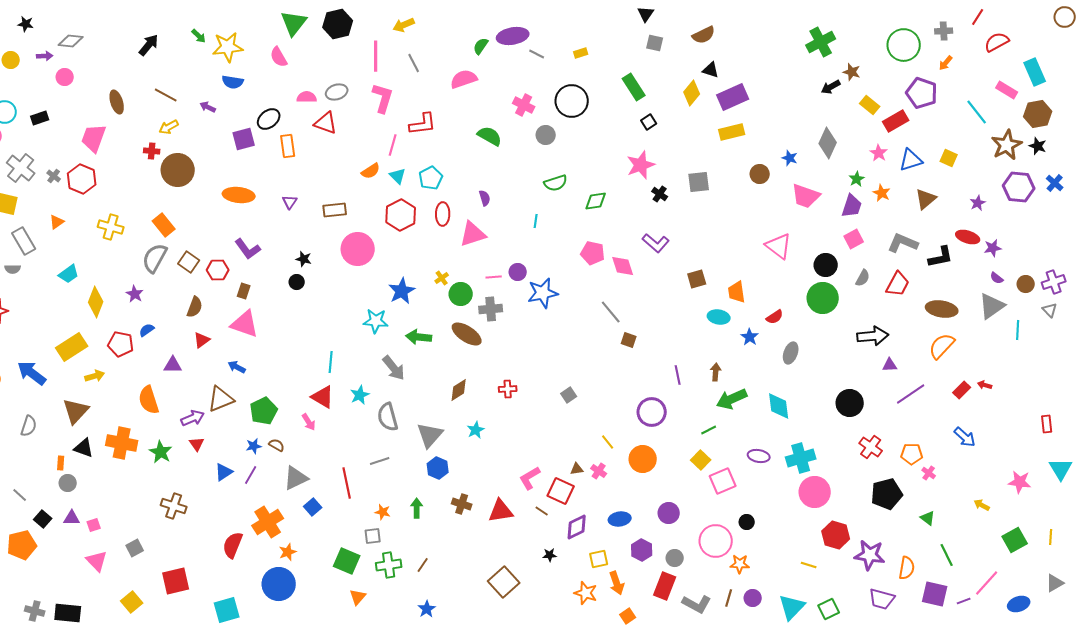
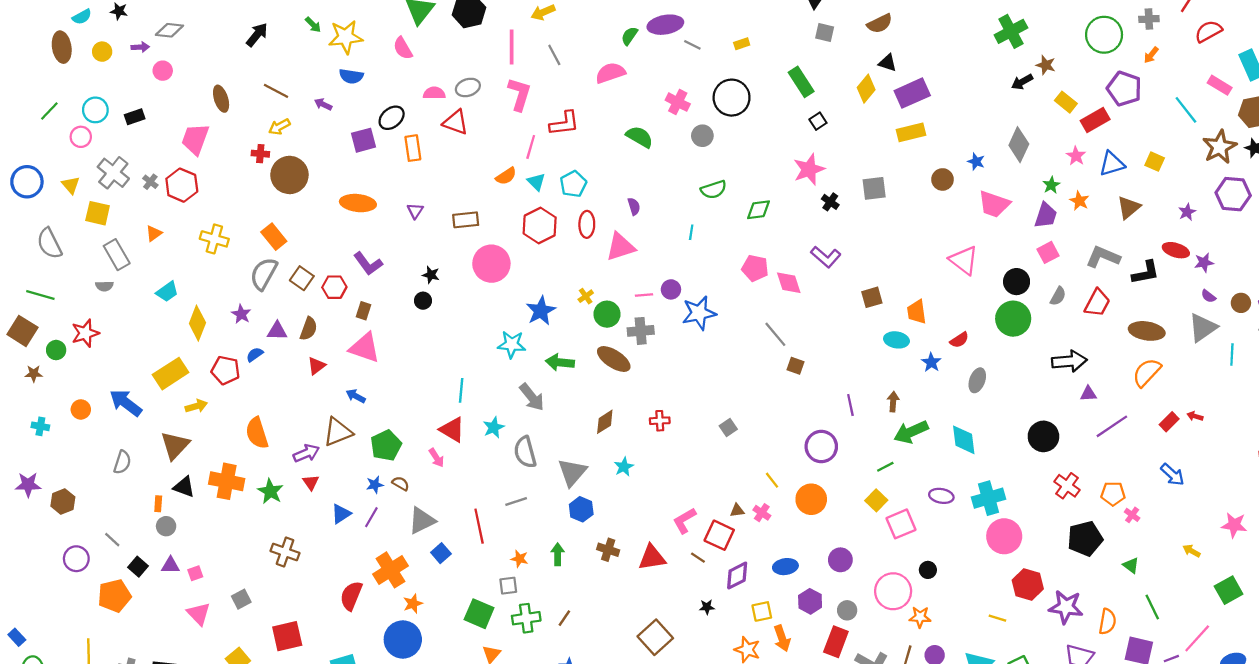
purple triangle: (173, 365) -> (277, 331), moved

